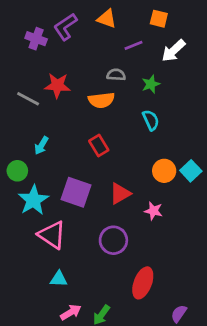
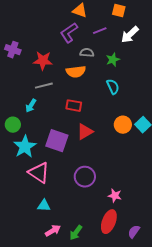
purple L-shape: (65, 27) -> (69, 33), moved
purple cross: (36, 39) -> (13, 50), moved
gray line: (28, 99) -> (44, 86), moved, turned -42
red rectangle: (99, 145) -> (74, 106), turned -49
red triangle: (120, 194) -> (85, 132), moved
pink star: (153, 211) -> (115, 196), moved
red ellipse: (143, 283) -> (109, 222), moved

